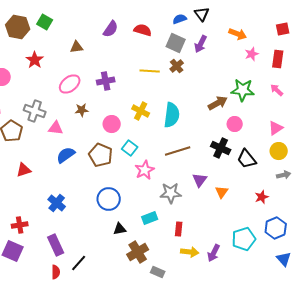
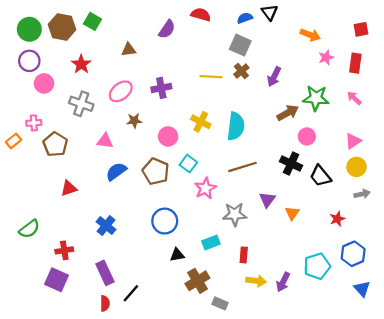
red semicircle: (143, 30) -> (201, 15), moved
purple arrow: (201, 44) -> (274, 77), moved
gray cross: (35, 111) -> (81, 104), moved

